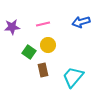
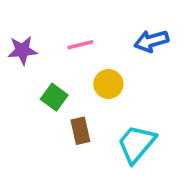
yellow circle: (48, 45) -> (108, 84), moved

